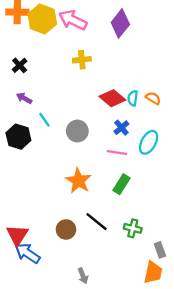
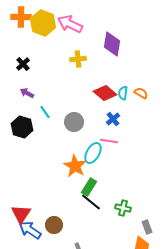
purple diamond: (120, 23) -> (112, 44), moved, turned -30
cyan ellipse: (149, 142) -> (93, 153), moved
green rectangle: (121, 184) -> (89, 187), moved
brown circle: (66, 229) -> (54, 225), moved

